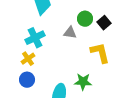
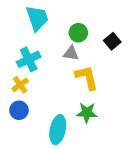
green circle: (85, 19) -> (78, 33), moved
yellow L-shape: (100, 53) -> (87, 78), moved

